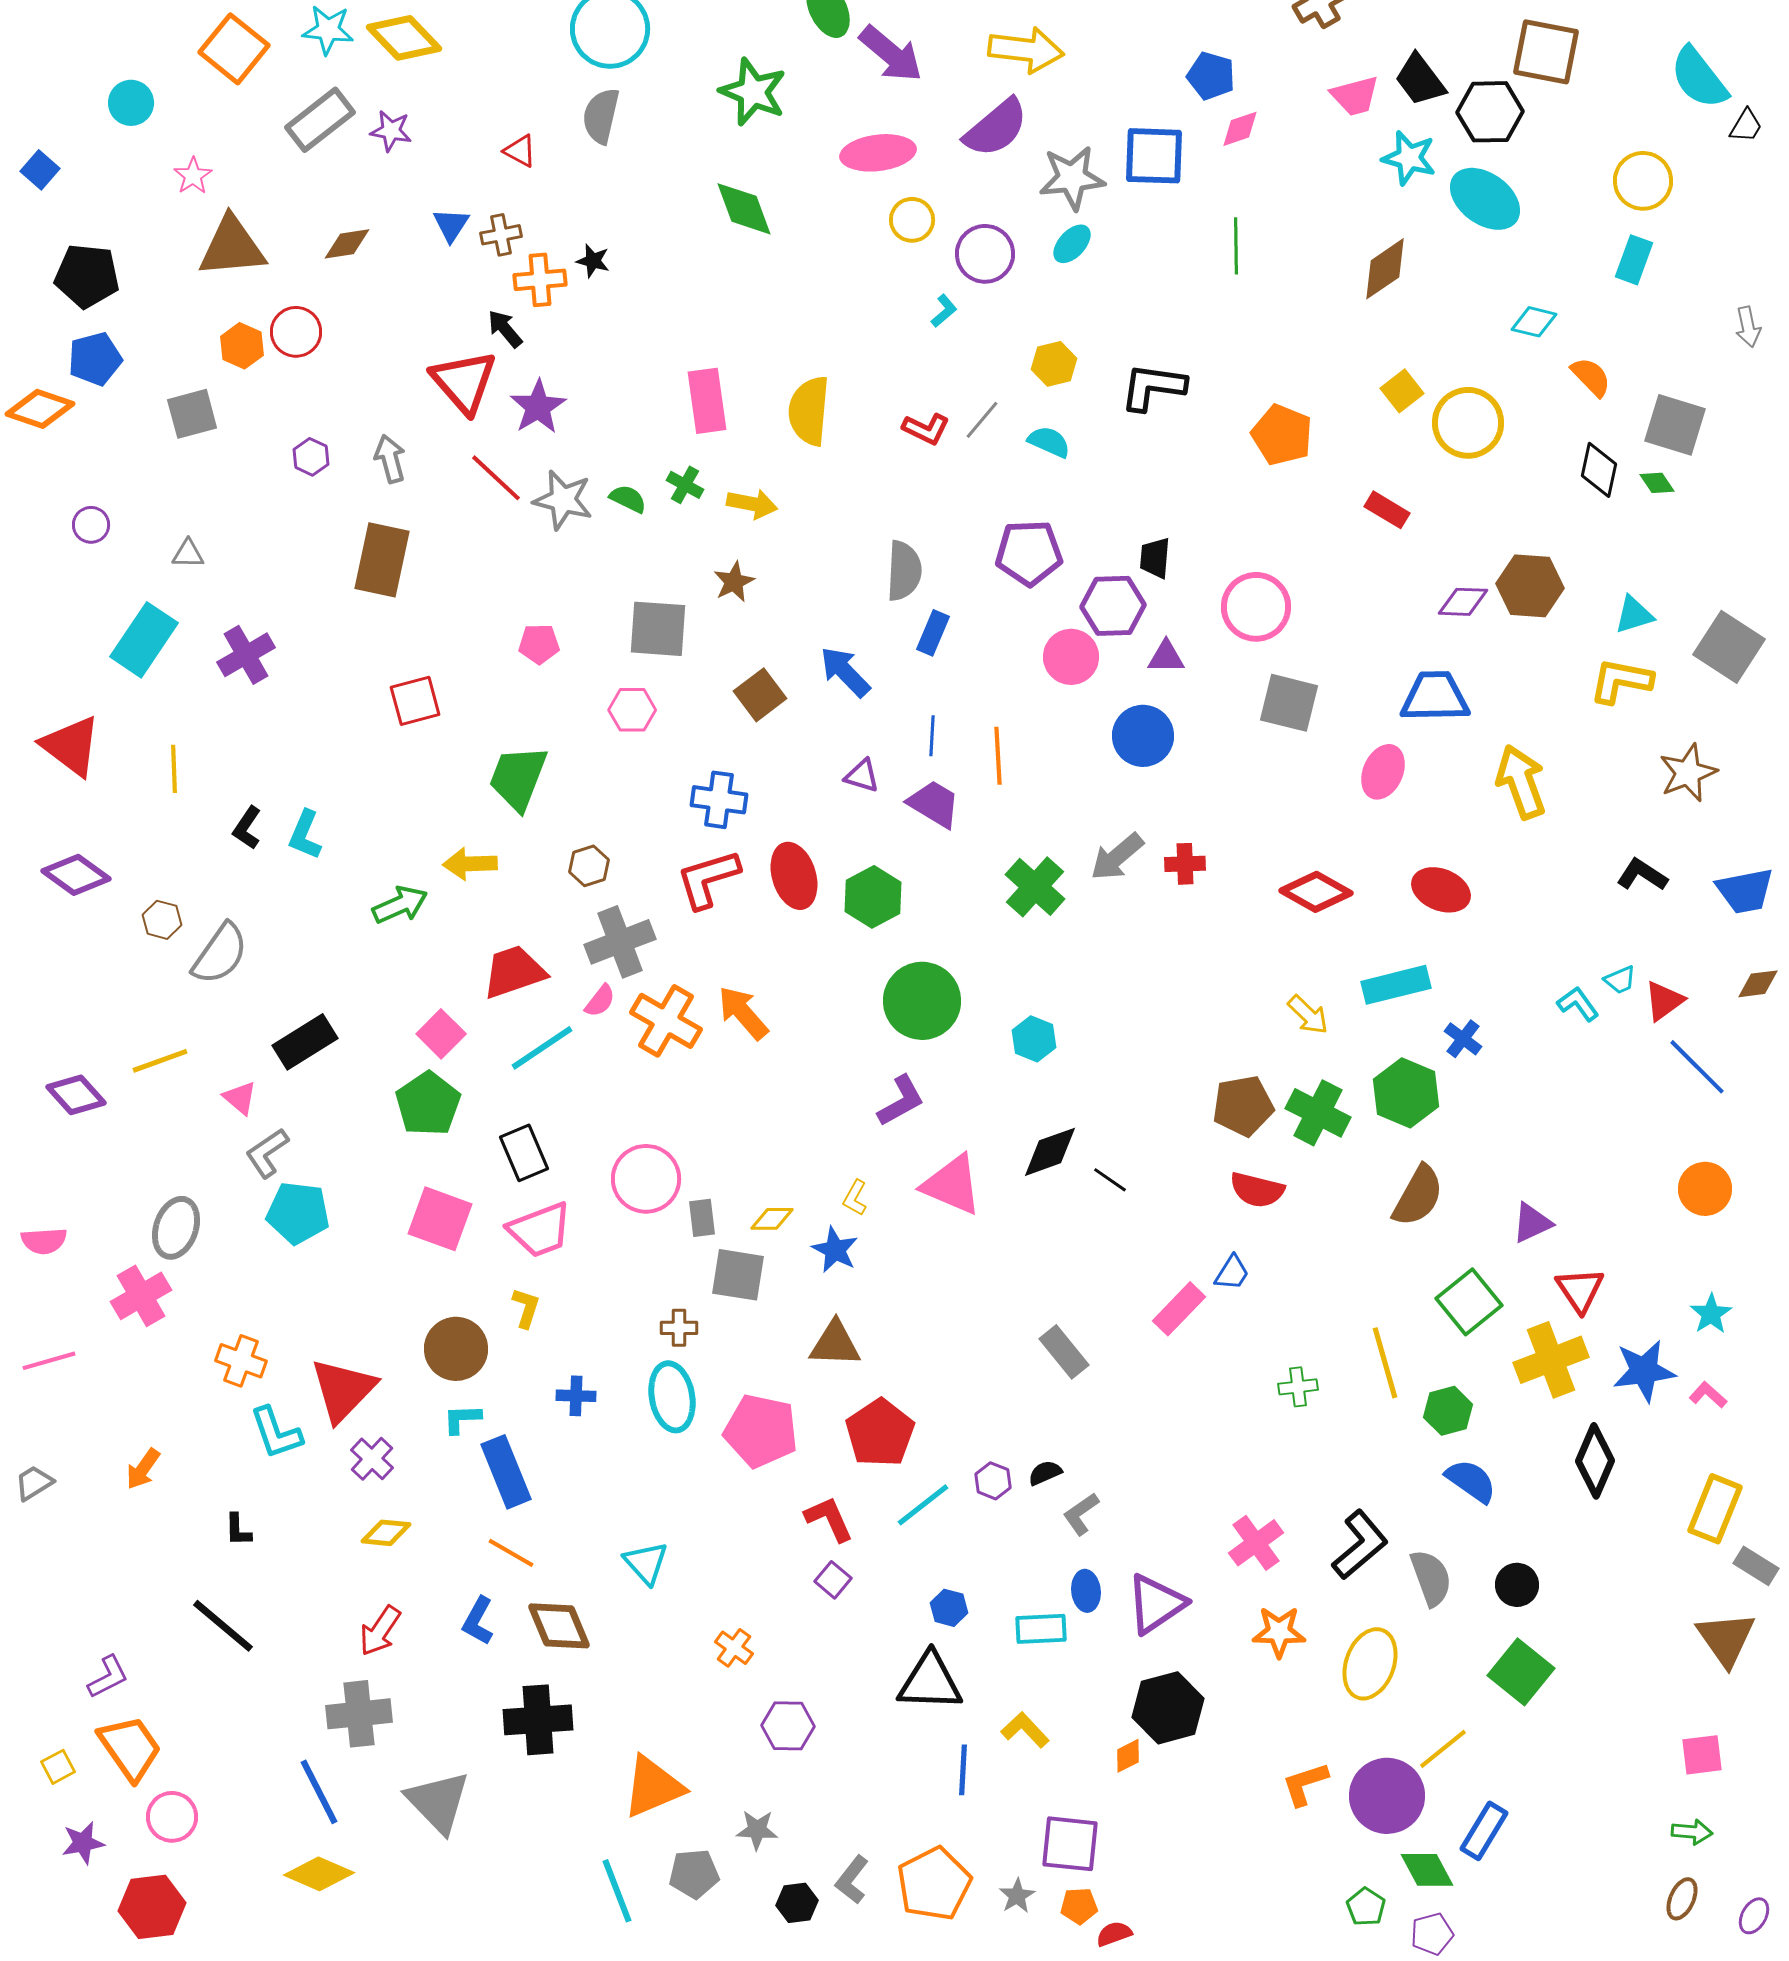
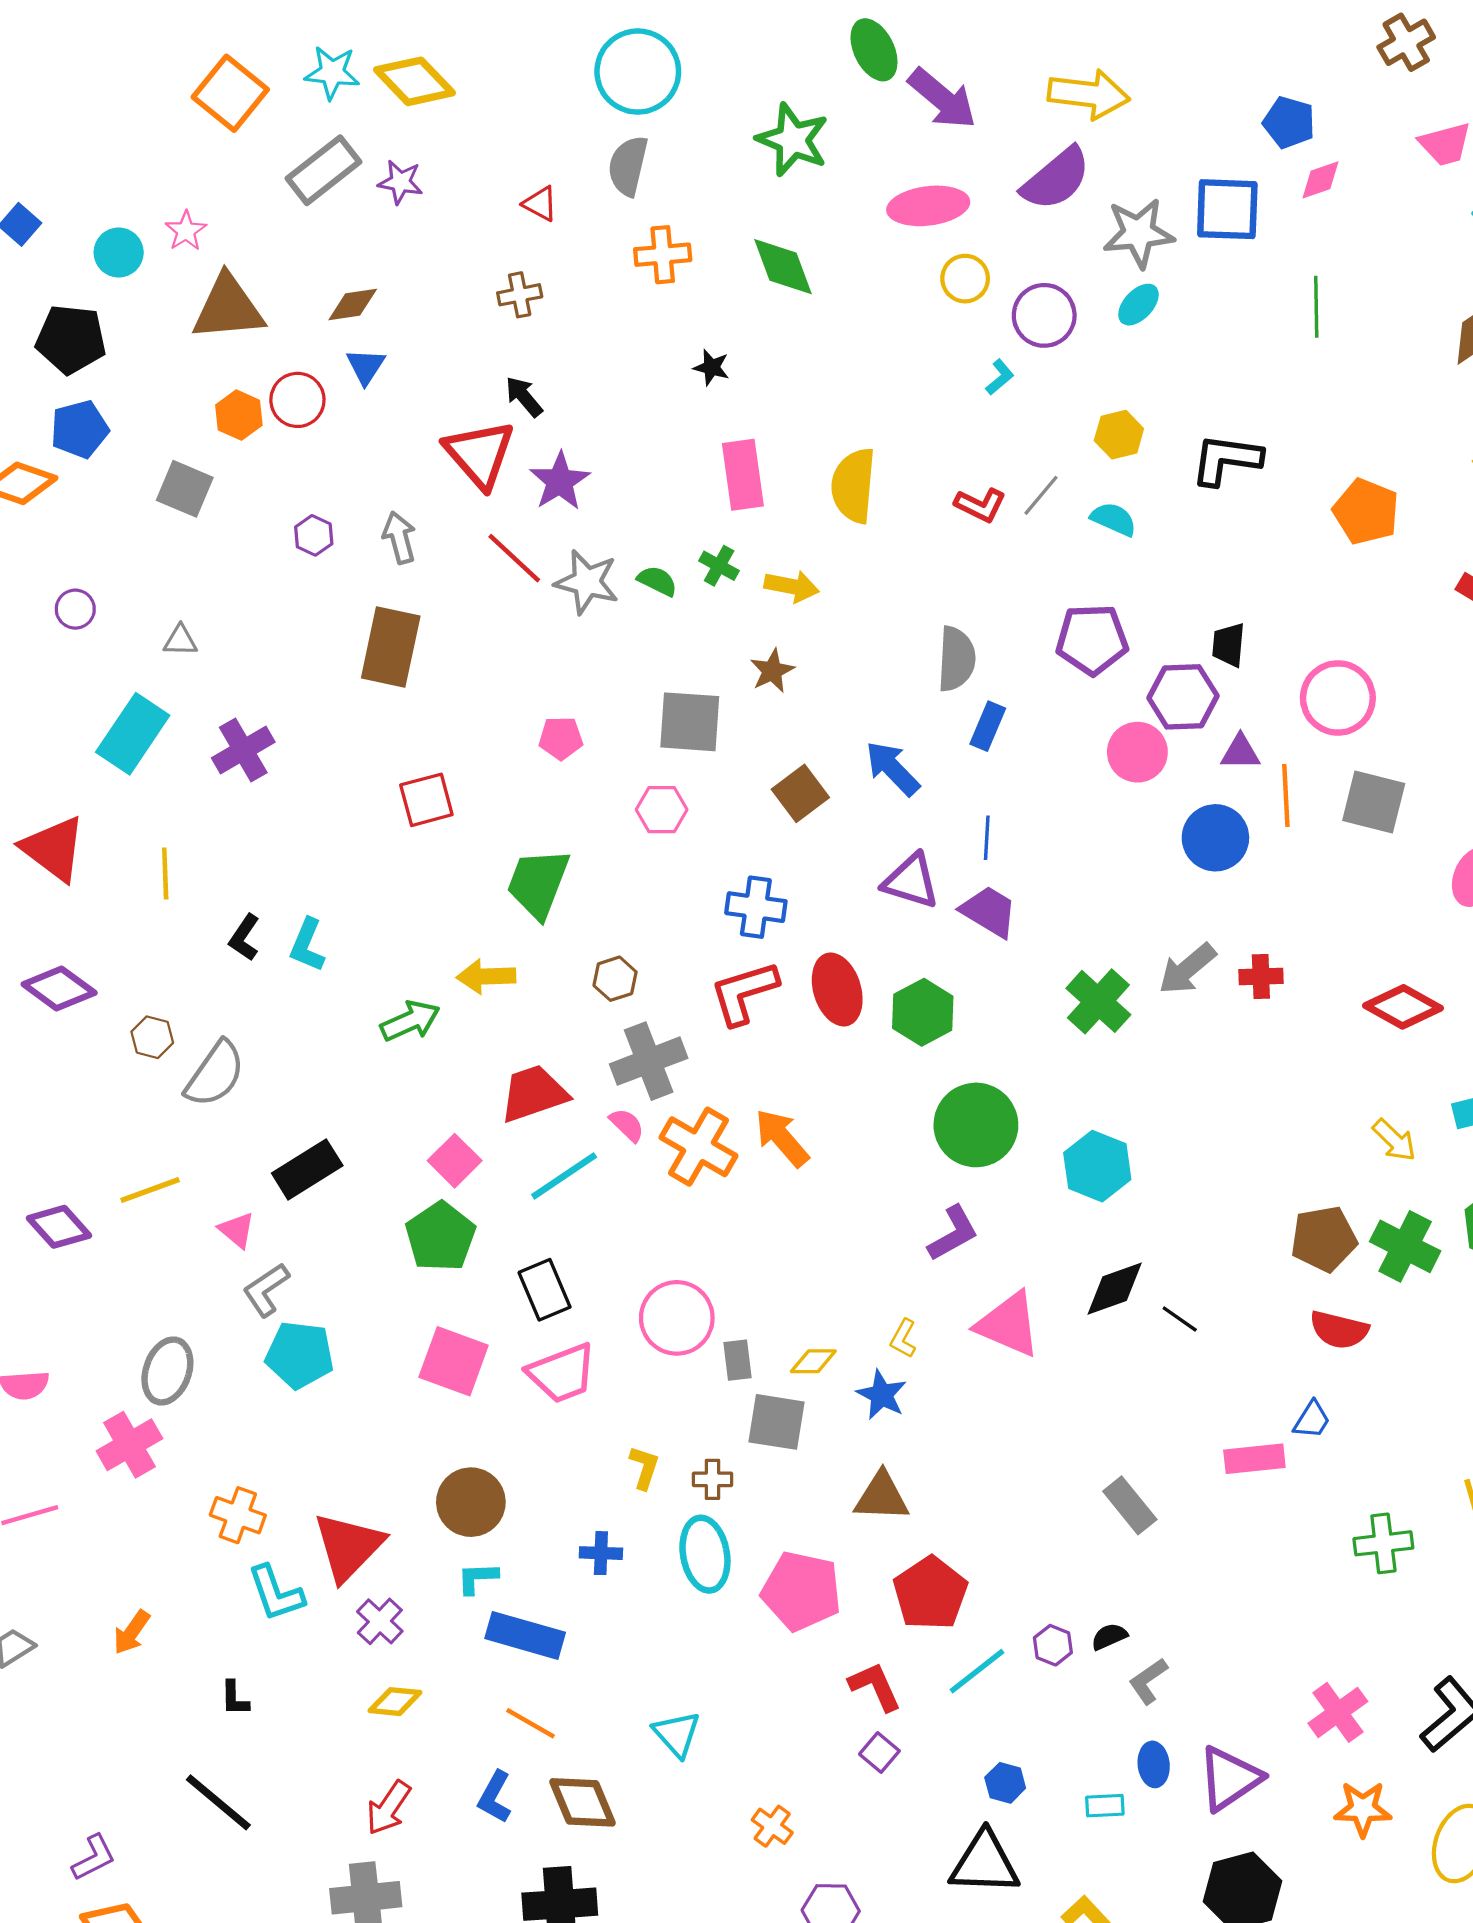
cyan circle: (131, 103) -> (119, 253), moved
blue triangle: (451, 225) -> (366, 366), moved
black star: (593, 261) -> (711, 367), moved
orange cross: (540, 280) -> (663, 255), moved
gray square: (192, 414) -> (185, 489), turned 38
orange line: (998, 756) -> (1286, 796), moved
purple triangle: (862, 776) -> (911, 881), size x1.5
pink semicircle: (600, 1001) -> (627, 1125), turned -84
cyan hexagon: (1034, 1039) -> (1097, 1166), size x1.4
yellow L-shape: (526, 1308) -> (644, 1467), moved
pink rectangle: (1179, 1309) -> (1254, 1459), turned 40
green cross: (1298, 1387) -> (1383, 1543), size x1.4
blue rectangle: (506, 1472) -> (525, 1635), turned -52
cyan rectangle: (1041, 1629) -> (1105, 1806), size x0.7

